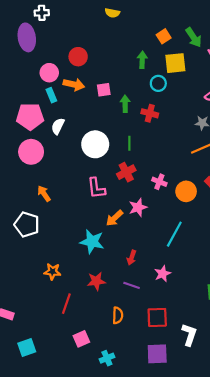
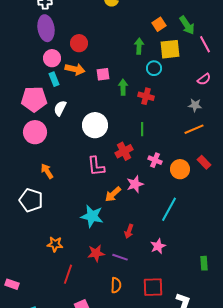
purple ellipse: (27, 37) -> (46, 28), moved
green line: (129, 143) -> (142, 129), moved
purple line: (132, 285) -> (120, 257), moved

